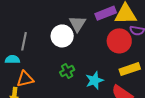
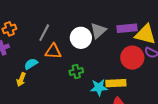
cyan semicircle: (12, 59) -> (31, 64), moved, turned -48
yellow rectangle: (130, 69) -> (116, 83), moved
orange triangle: (25, 79) -> (53, 51), moved

